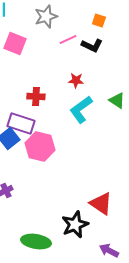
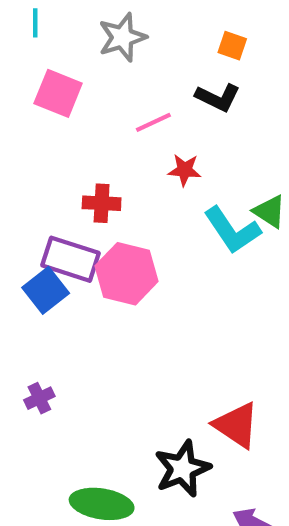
pink line: (68, 40) -> (153, 122), moved
cyan L-shape: (81, 110) -> (232, 230), moved, turned -88
pink hexagon: (40, 146) -> (126, 274), moved

